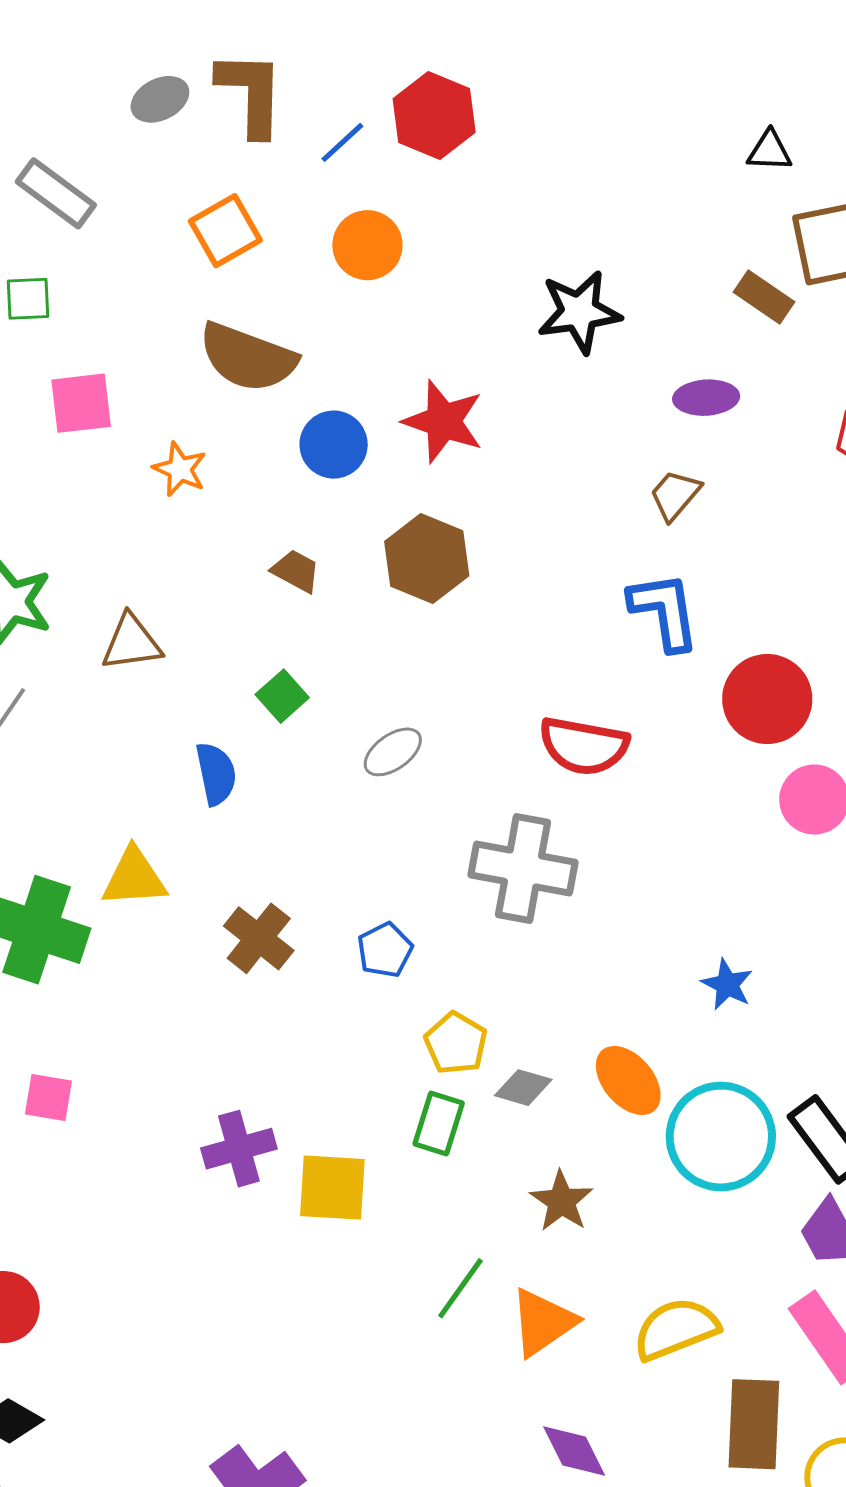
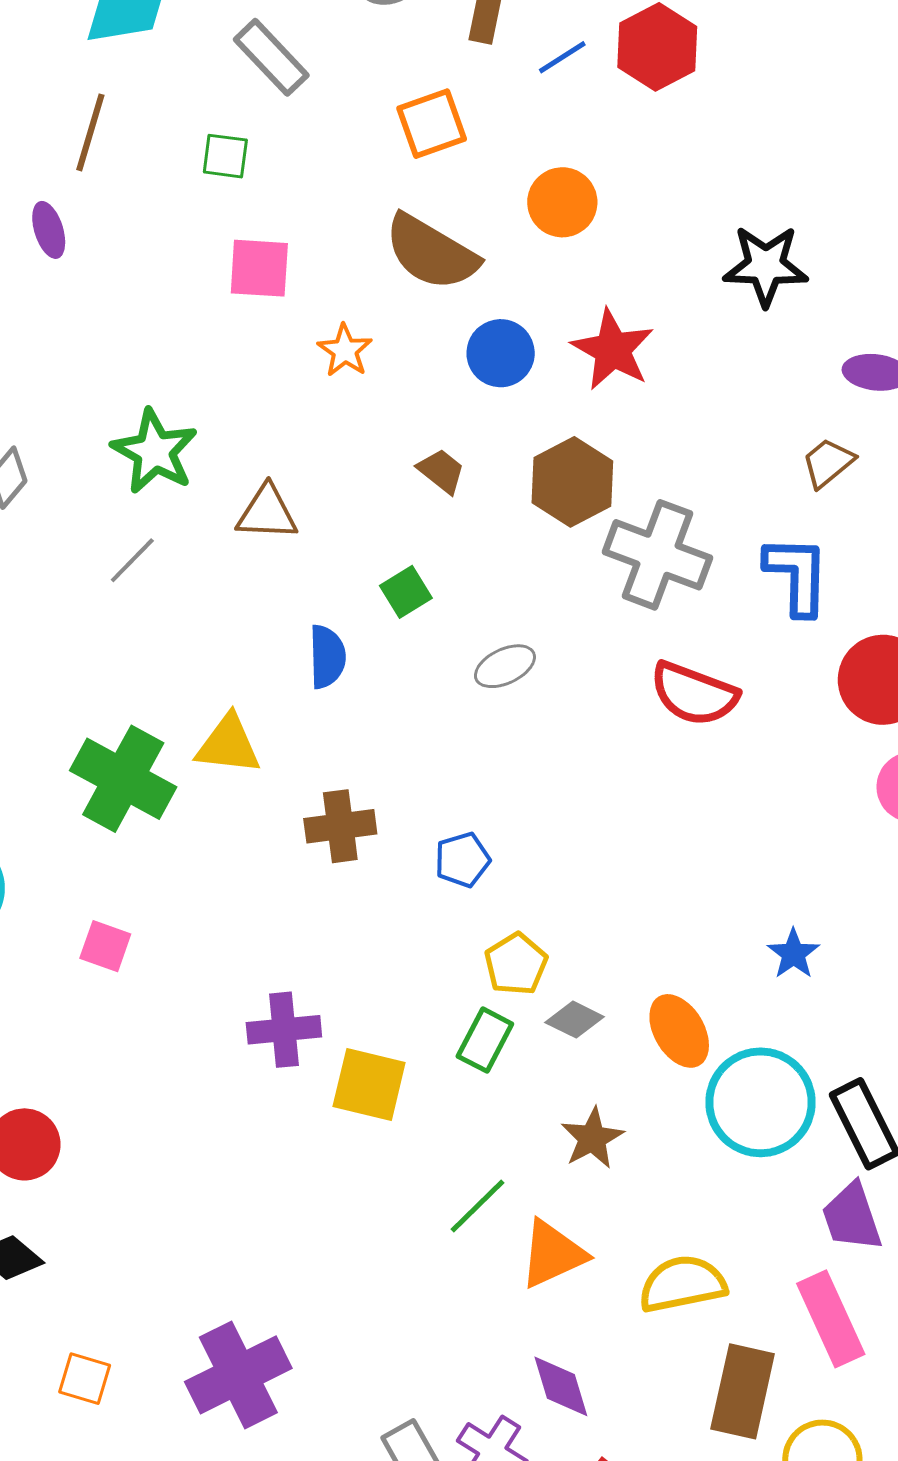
orange circle: (367, 245) -> (562, 202), moved
gray cross: (523, 869) -> (657, 555), moved
brown cross: (259, 938) -> (340, 826), turned 34

